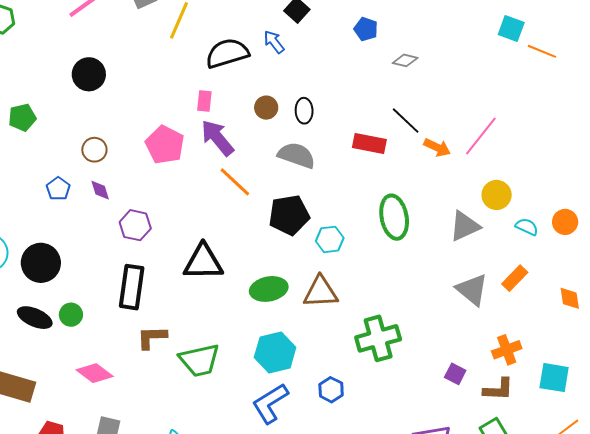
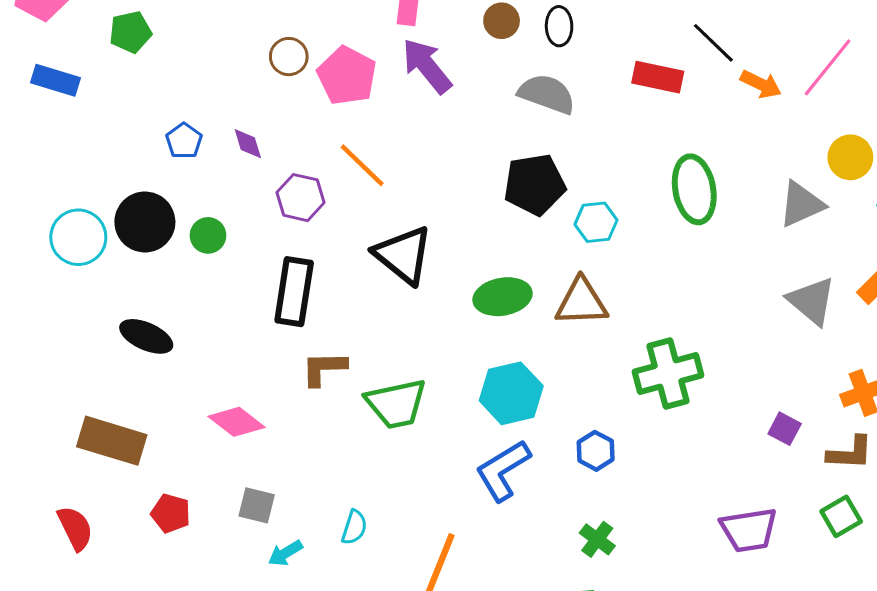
brown circle: (94, 150) -> (289, 57), moved
orange line: (235, 182) -> (362, 165), moved
black triangle: (203, 262) -> (403, 255), turned 39
black circle: (41, 263) -> (145, 222), moved
green circle: (71, 315) -> (208, 235), moved

